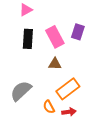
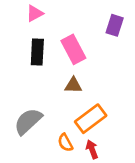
purple rectangle: (78, 32) -> (115, 25), moved
red arrow: (69, 112) -> (92, 149), turned -104

